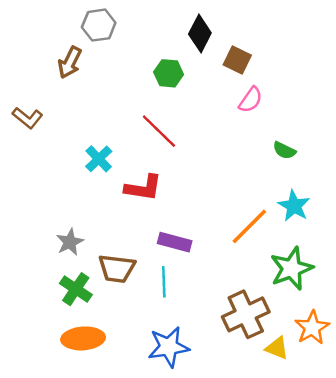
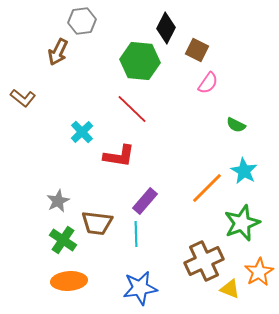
green hexagon: (169, 73) -> (140, 61), size x1.6
purple rectangle: (175, 242) -> (145, 201), turned -64

